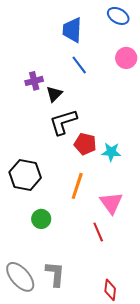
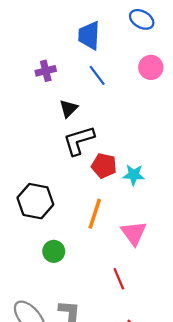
purple cross: (34, 81) -> (46, 71), moved
red line: (98, 232) -> (119, 279), moved

